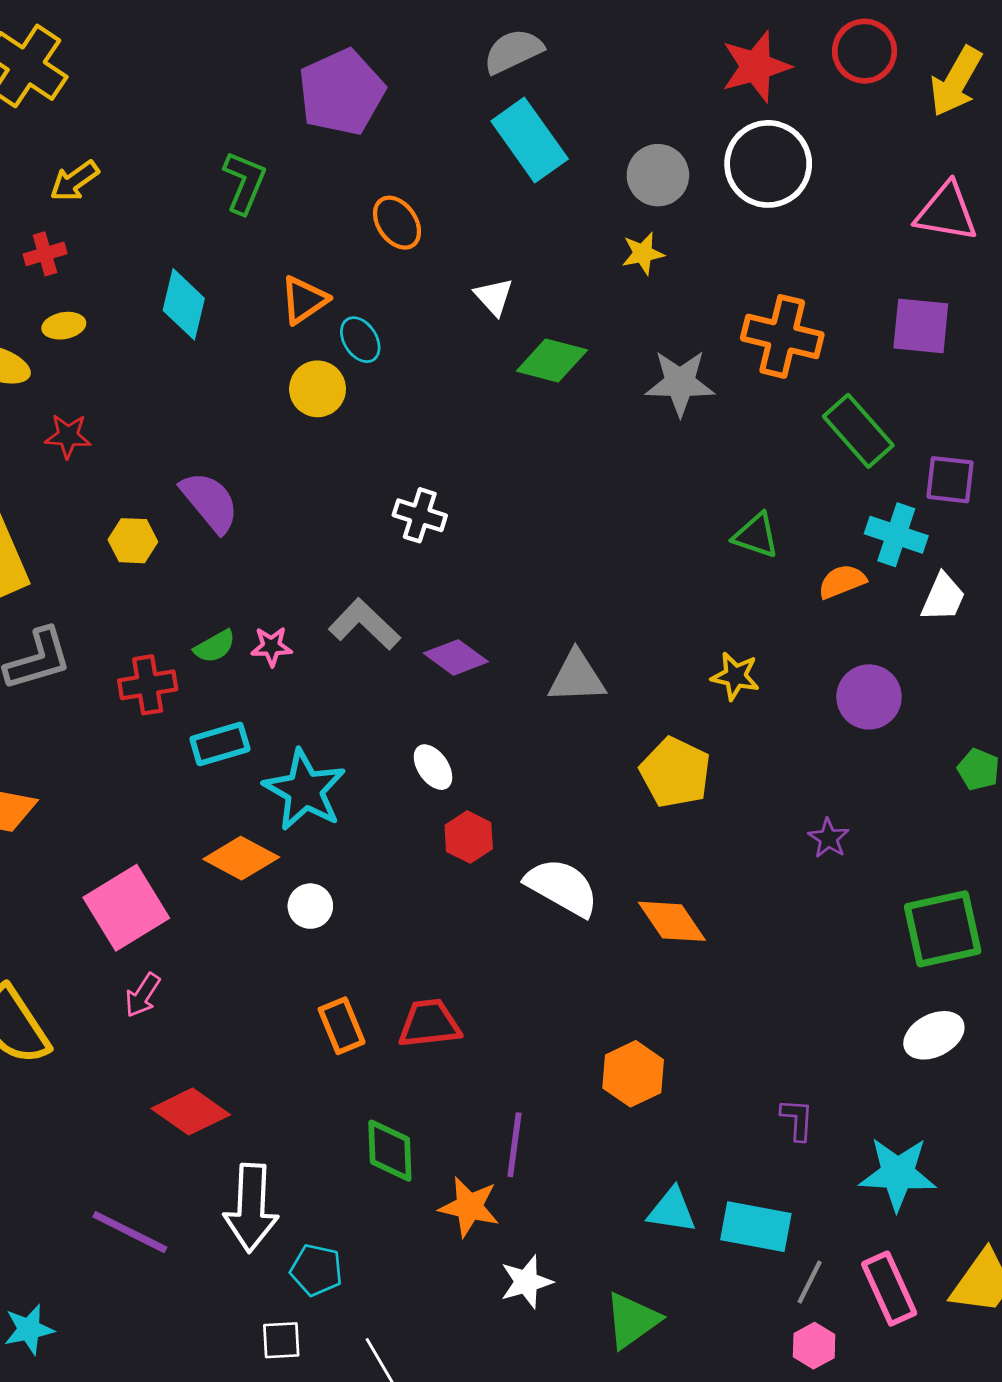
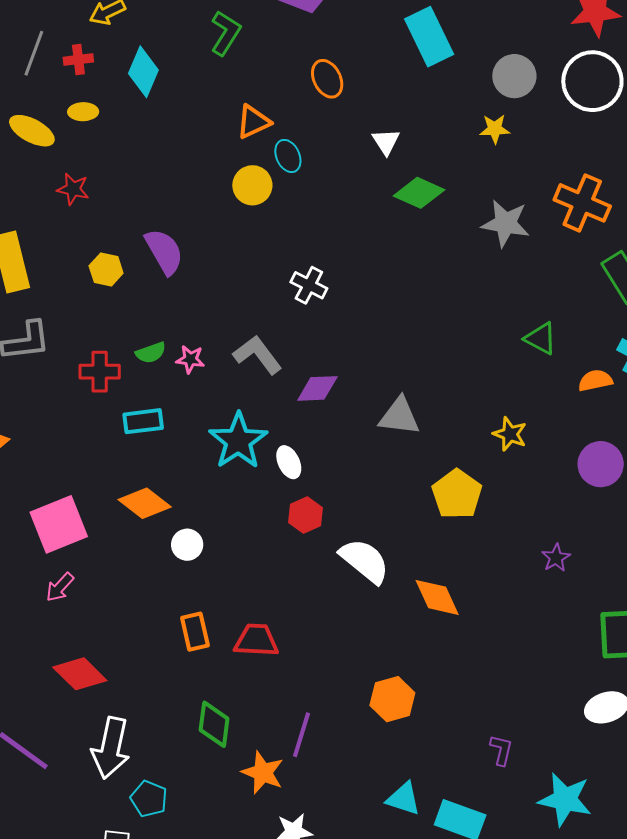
cyan diamond: (184, 304) -> (143, 72), moved
purple diamond: (456, 657) -> (317, 388), turned -48
cyan star: (305, 790) -> (238, 441), moved

